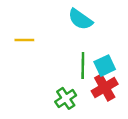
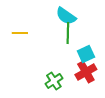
green line: (83, 66) -> (68, 33), moved

